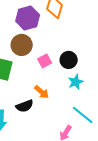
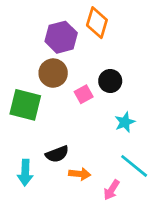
black circle: (69, 60) -> (110, 81), moved
orange arrow: (42, 92) -> (80, 174), moved, turned -35

